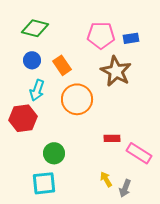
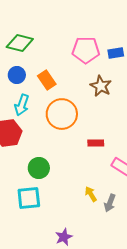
brown star: (116, 71) -> (101, 86), size x0.7
red rectangle: (112, 138) -> (96, 143), moved

